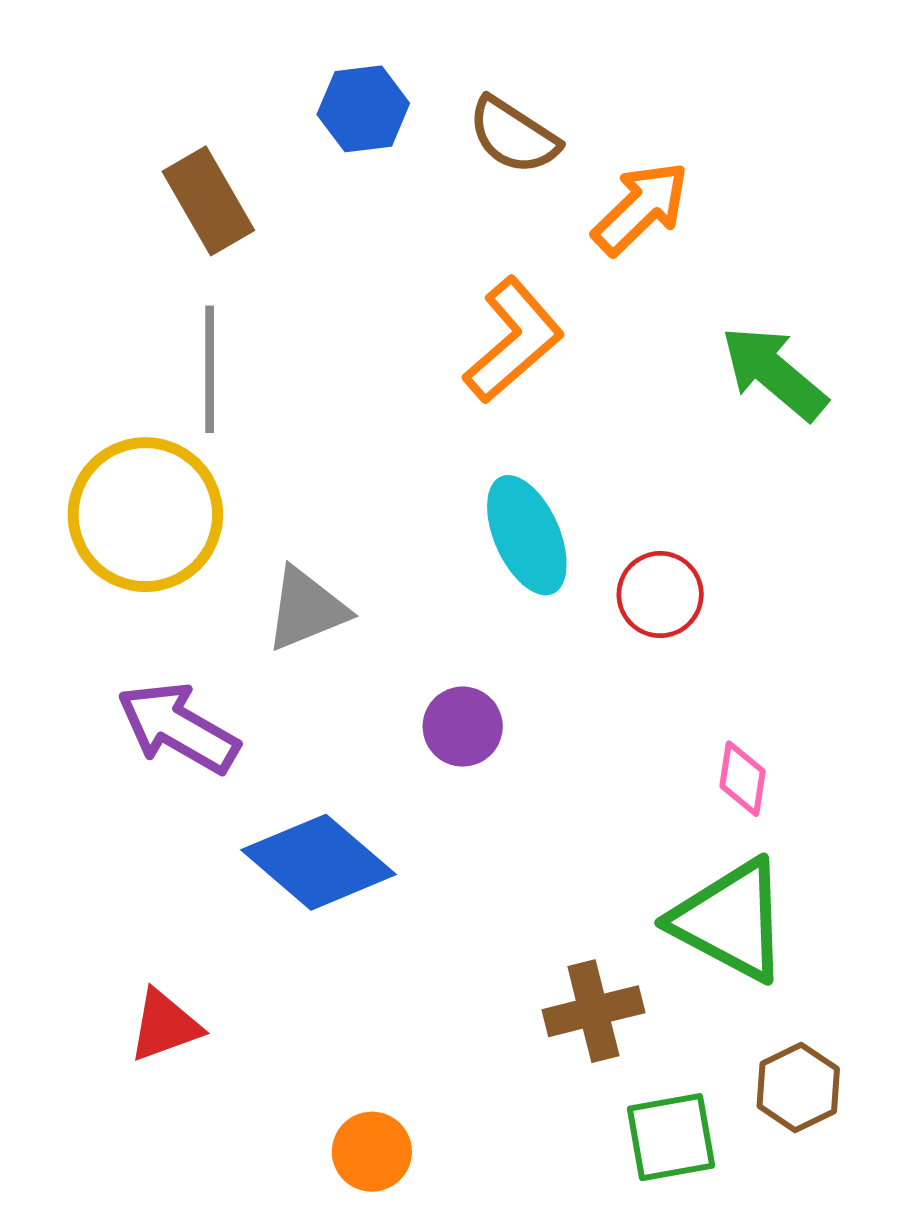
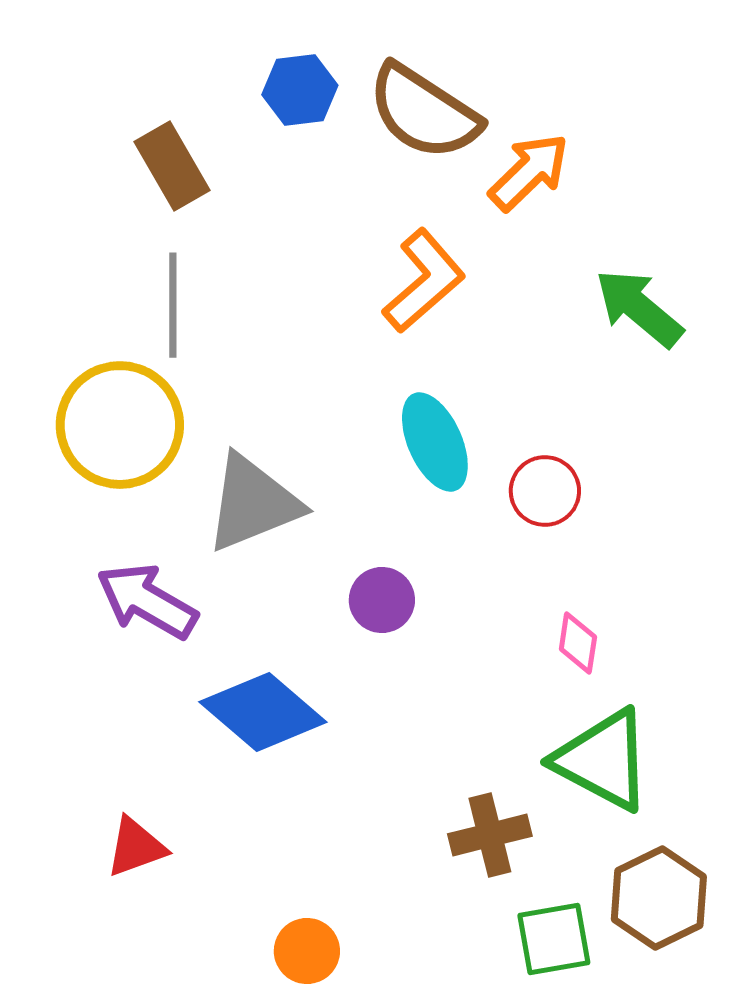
brown semicircle: (514, 135) -> (424, 112), size x1.5
gray triangle: (306, 609) -> (253, 503), size x1.4
pink diamond: (742, 779) -> (578, 643), moved
brown hexagon: (798, 1087) -> (659, 898), size x1.4

